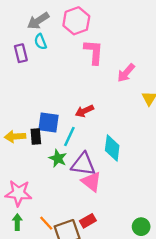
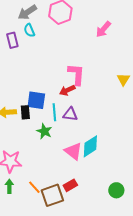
pink L-shape: (94, 52) -> (76, 74), moved
pink arrow: (126, 73) -> (103, 29), moved
cyan line: (69, 136) -> (54, 112), turned -30
cyan diamond: (112, 148) -> (90, 146), moved, turned 50
purple triangle: (83, 164) -> (70, 114), moved, size x0.7

